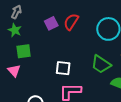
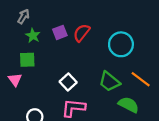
green star: (15, 30) -> (33, 36), moved
white square: (63, 68) -> (68, 82), turned 35

